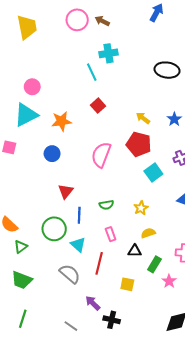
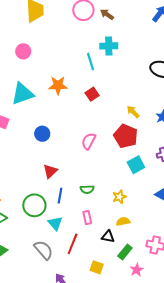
pink circle: (32, 87) -> (23, 51), moved
orange star: (61, 121) -> (58, 85), moved
pink semicircle: (101, 155) -> (89, 141), size x0.7

